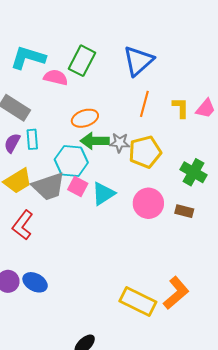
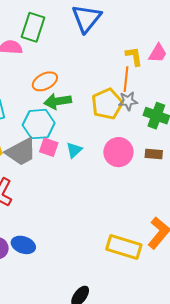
orange line: (144, 104) -> (126, 79), moved
gray star: (120, 143) -> (128, 101), moved
cyan triangle: (103, 194) -> (74, 150), size x0.7

